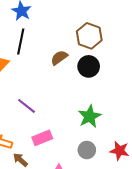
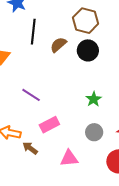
black line: (21, 42) -> (33, 32), moved
green star: (90, 116) -> (94, 99), size x0.7

